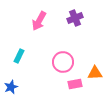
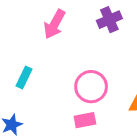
pink rectangle: (75, 84) -> (85, 120), moved

